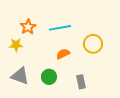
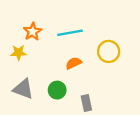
gray rectangle: (81, 82) -> (86, 103), moved

